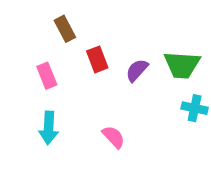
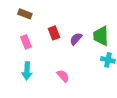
brown rectangle: (65, 29) -> (25, 14), moved, turned -40
green trapezoid: (182, 65) -> (101, 36), turned 85

